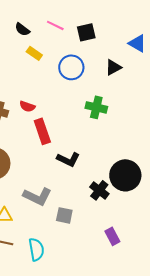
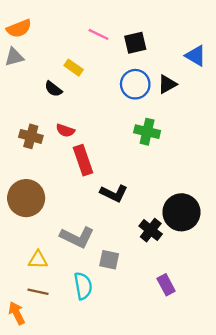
black semicircle: (22, 29) -> (53, 89), moved
blue circle: (71, 67) -> (135, 84), moved
cyan semicircle: (36, 249) -> (83, 286), moved

